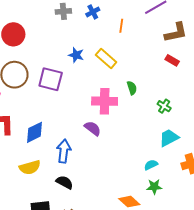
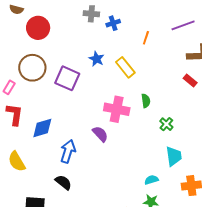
blue cross: (93, 12) -> (113, 23), moved
green cross: (164, 106) -> (166, 124), moved
cyan trapezoid: (169, 138) -> (174, 156), turned 100
yellow semicircle: (30, 167) -> (17, 161), moved, turned 65

